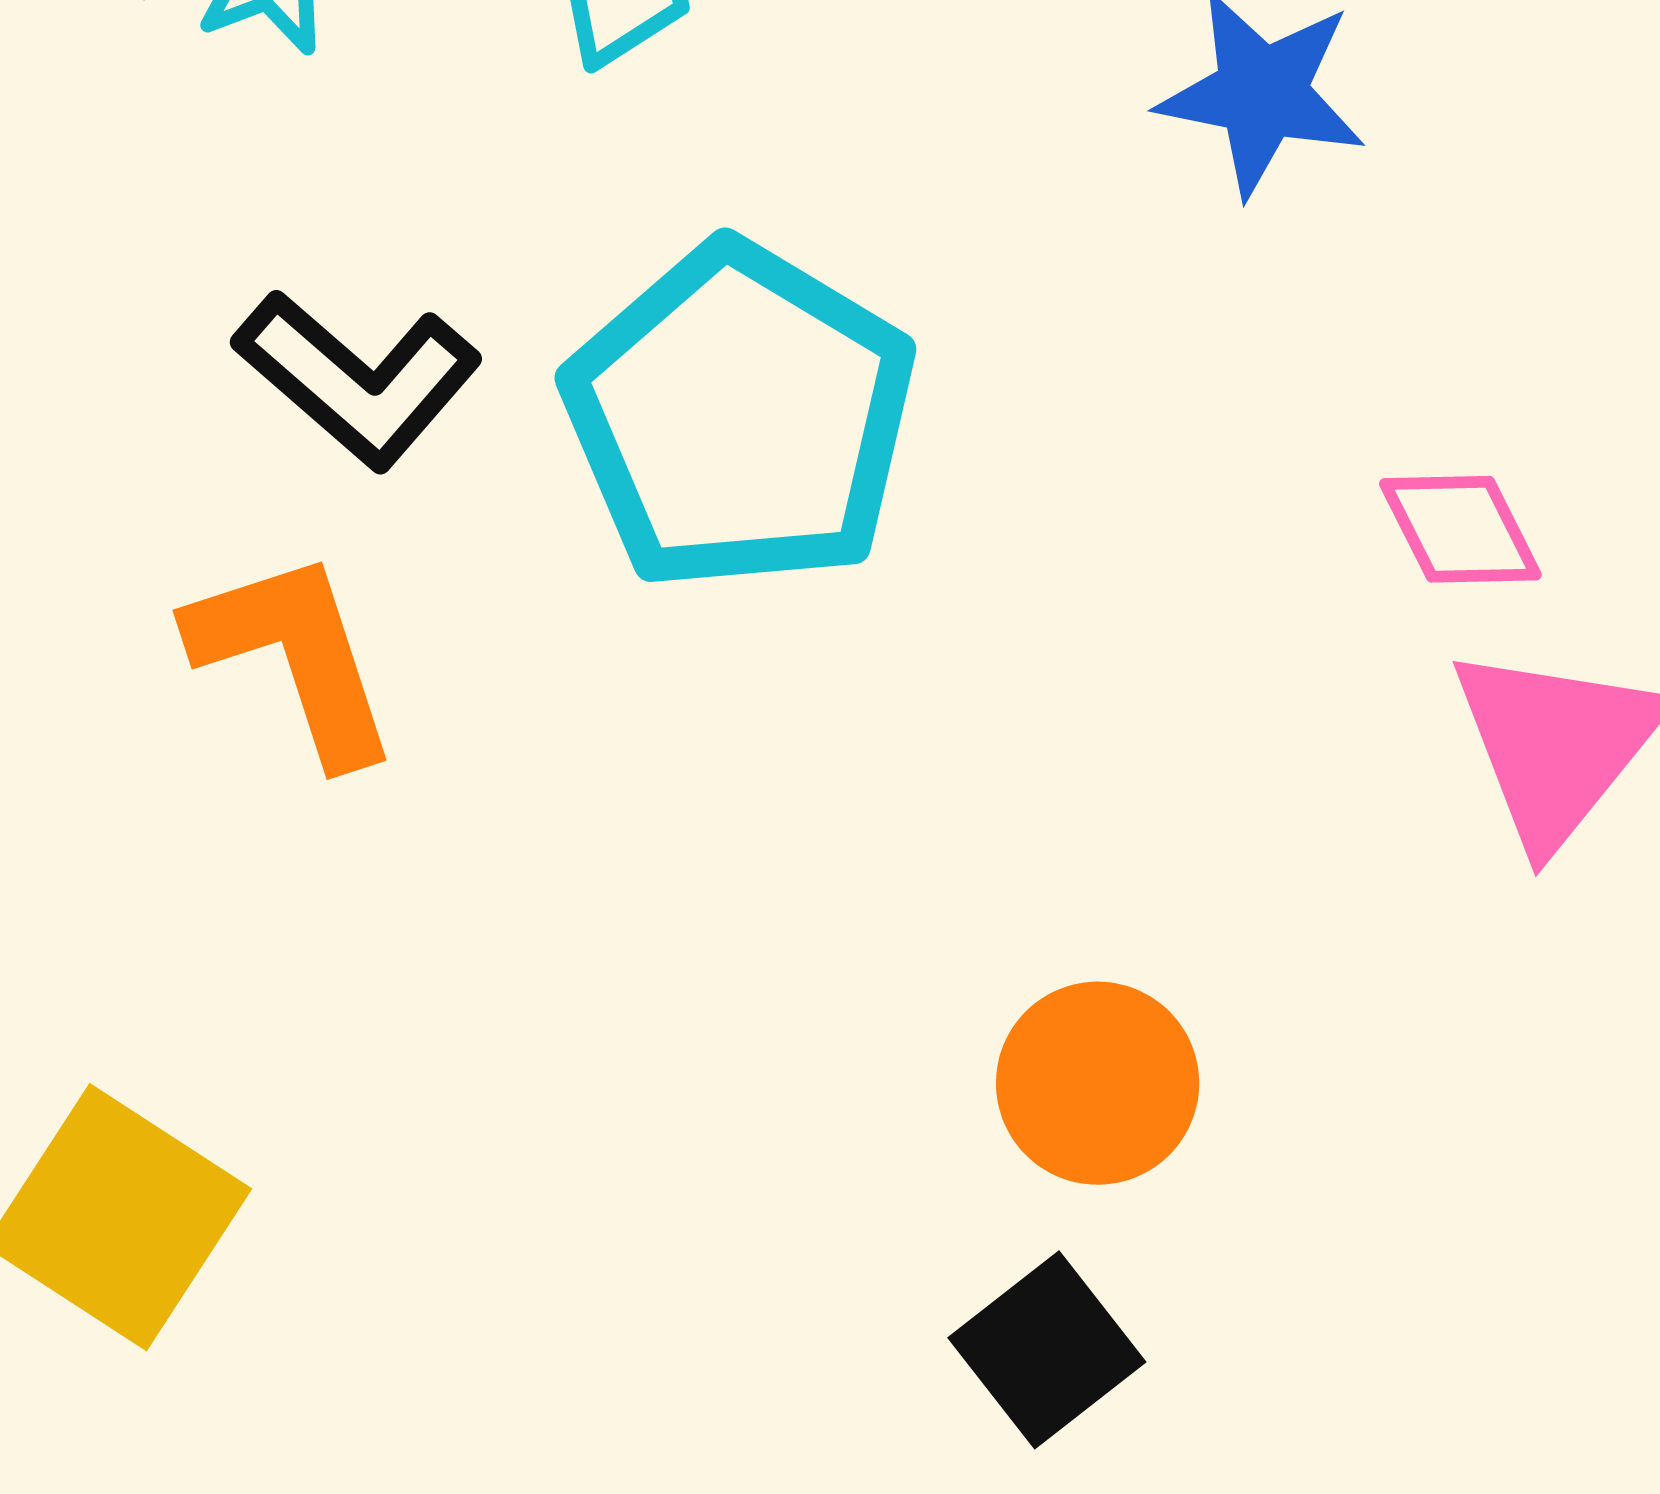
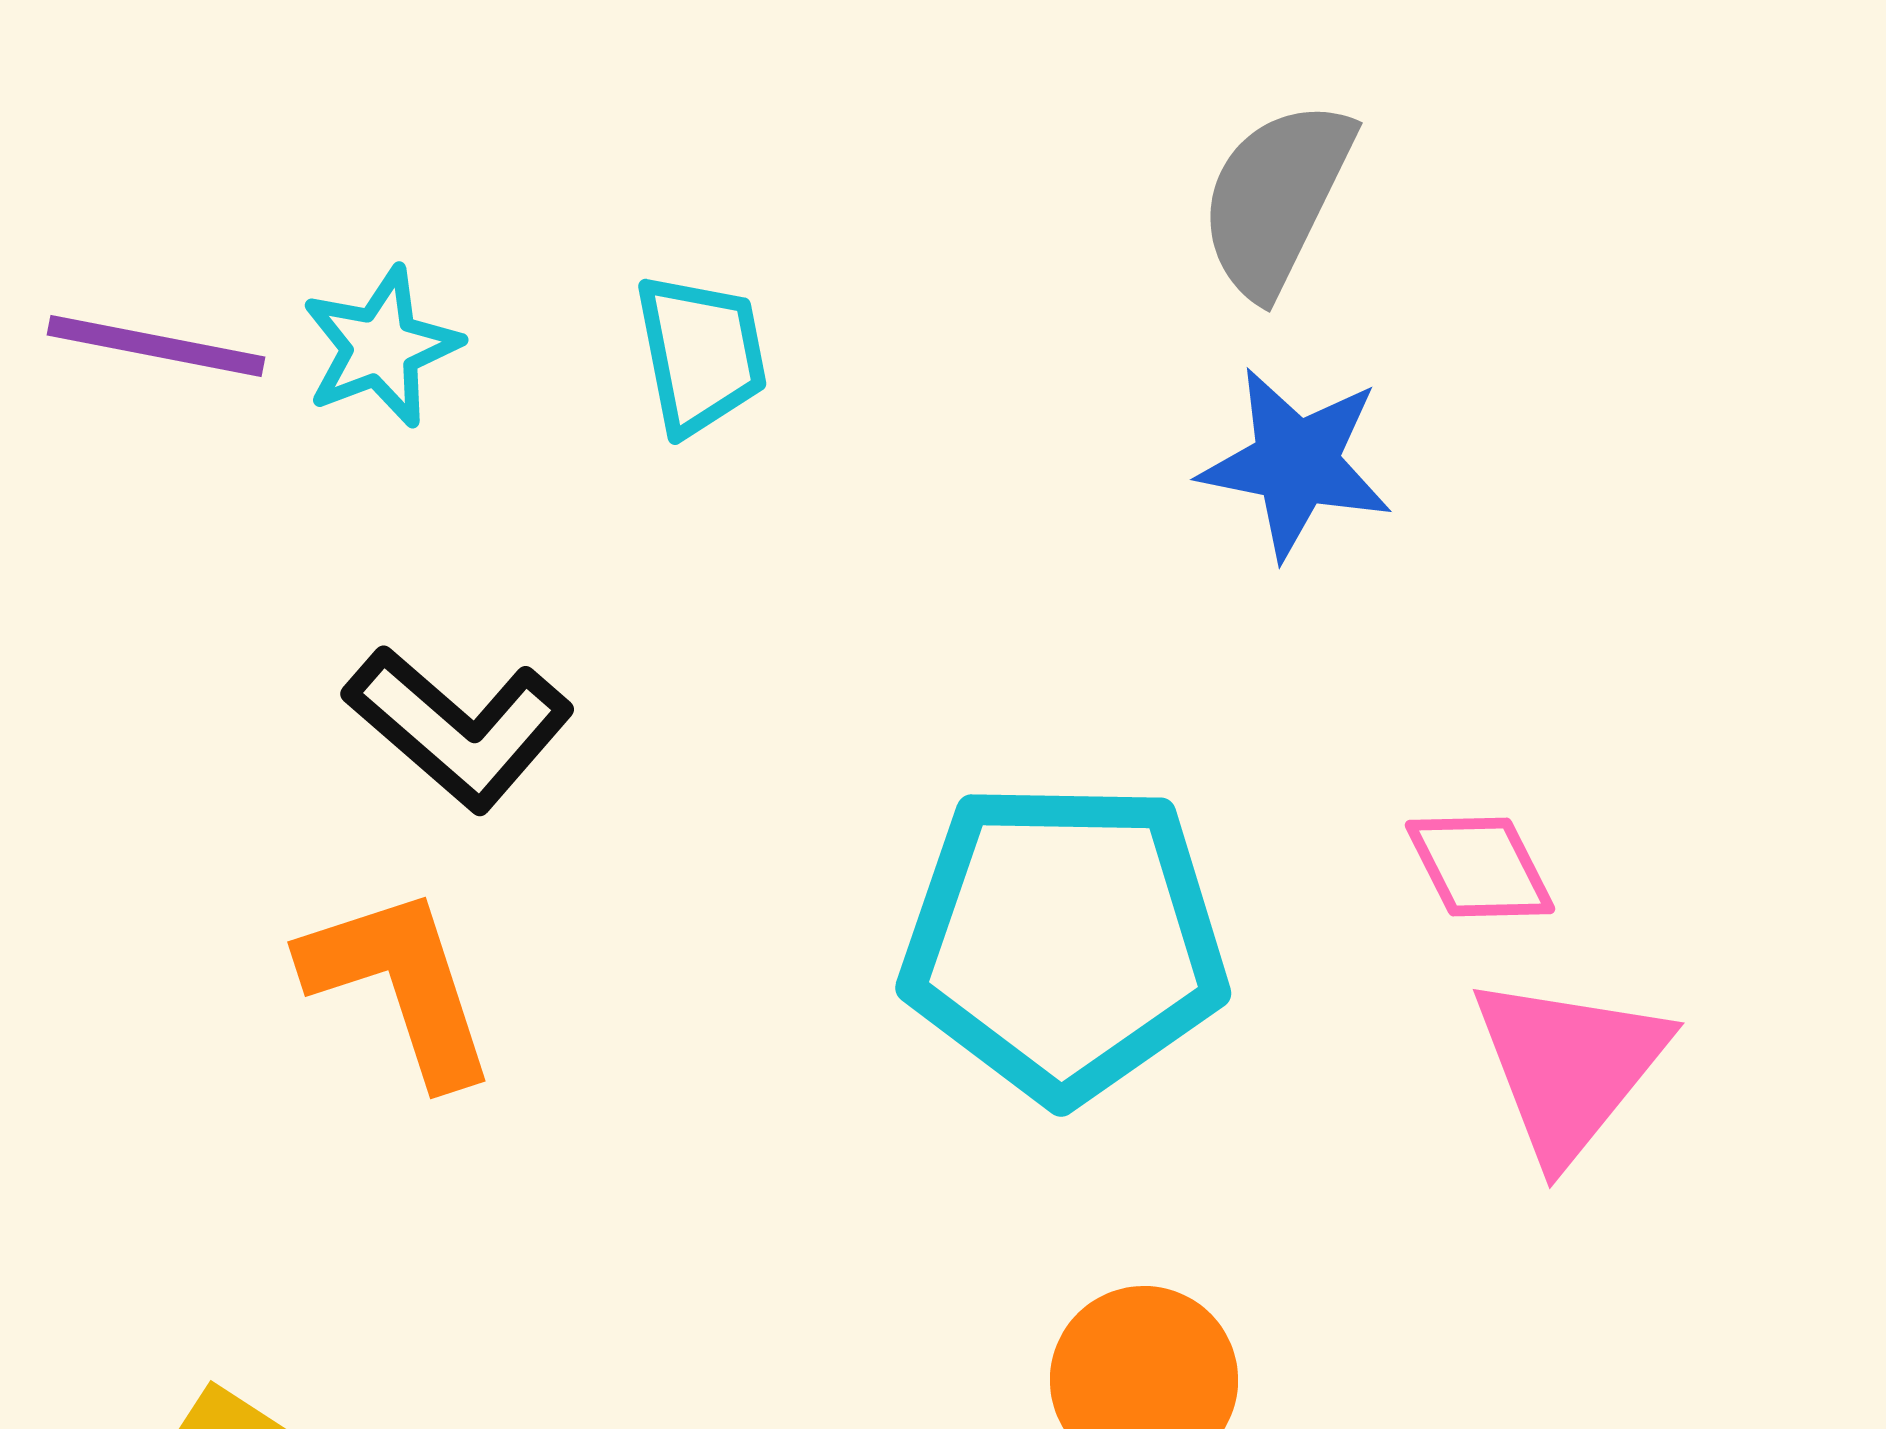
cyan pentagon: (740, 417) -> (1064, 941), moved, turned -30

